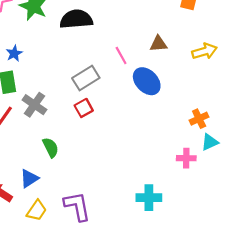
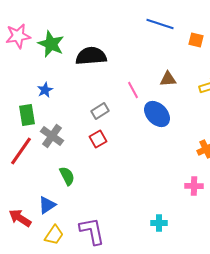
blue star: (14, 53) -> (45, 90), moved
gray rectangle: (86, 78) -> (100, 111), size x0.7
cyan cross: (149, 198) -> (159, 223), size x0.7

